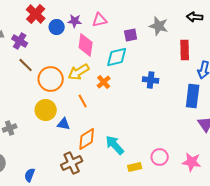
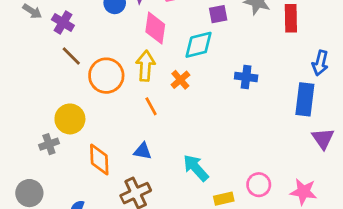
red rectangle: (185, 50) -> (291, 18), moved
yellow arrow: (79, 72) -> (145, 66), turned 125
yellow circle: (46, 110) -> (70, 119), moved
blue triangle: (64, 124) -> (143, 151), moved
orange diamond: (87, 139) -> (99, 159), moved, turned -60

